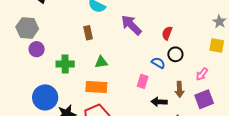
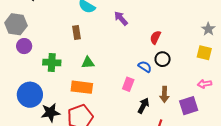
purple arrow: (131, 25) -> (121, 18), moved, size x0.7
pink arrow: (202, 74) -> (205, 84), moved, turned 40
black arrow: (159, 102) -> (143, 106), turned 112

